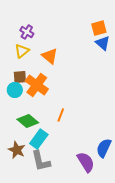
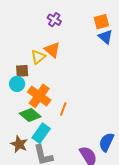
purple cross: (27, 32) -> (54, 20), moved
yellow triangle: (22, 51) -> (38, 57), moved
orange cross: (37, 85) -> (39, 96), moved

